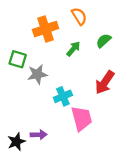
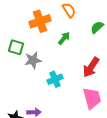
green semicircle: (104, 41) -> (97, 27), moved
pink trapezoid: (82, 118) -> (92, 98), moved

